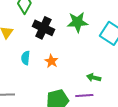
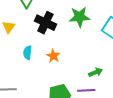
green arrow: (94, 78) -> (96, 72), turned 144

